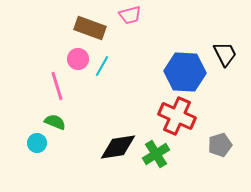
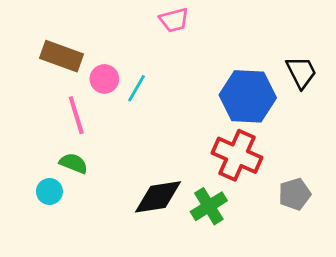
brown rectangle: (90, 28) -> (62, 56), moved

